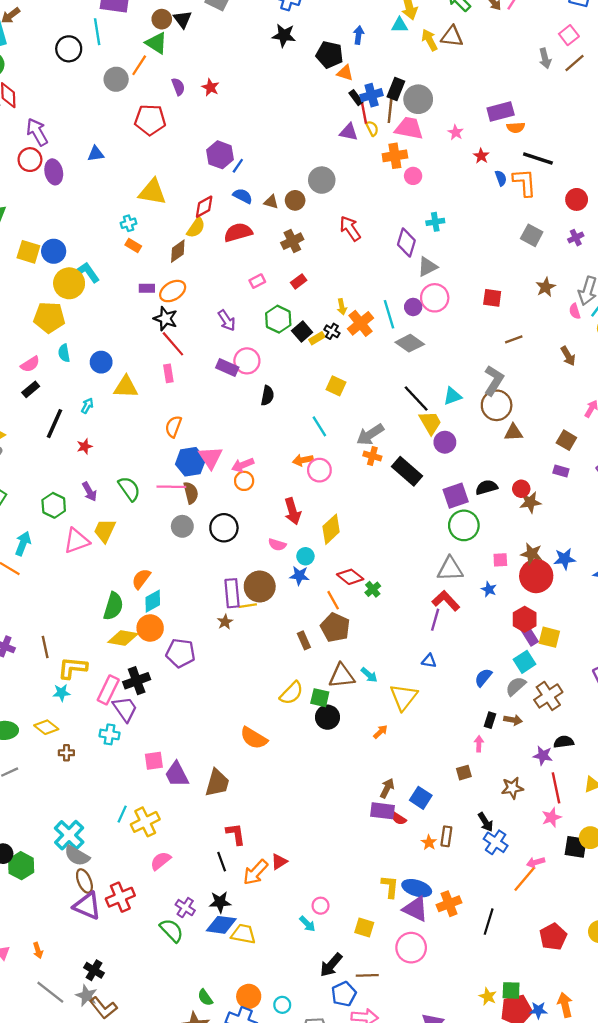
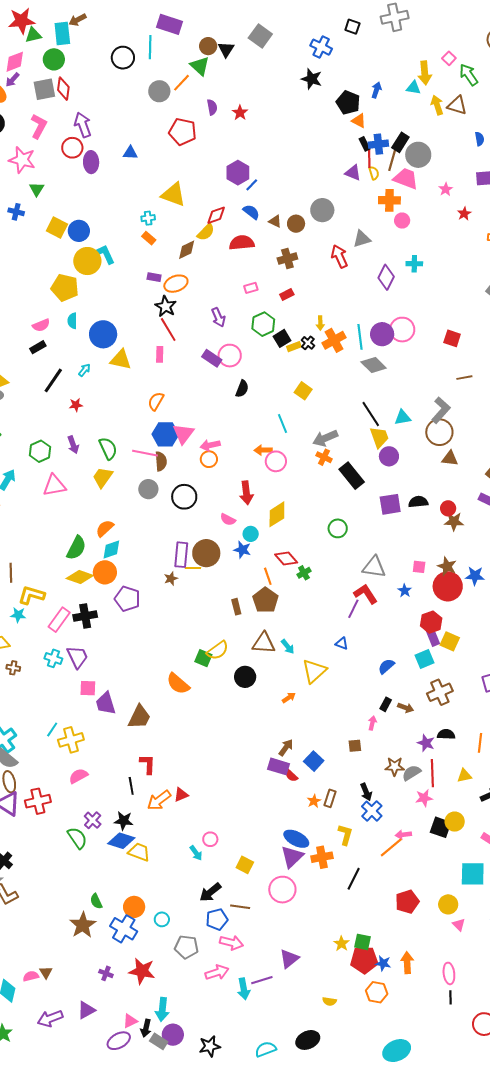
blue semicircle: (501, 178) -> (480, 139), moved
gray triangle: (427, 267) -> (362, 239), moved
purple circle: (413, 307) -> (382, 334), size x1.5
blue circle: (101, 362) -> (103, 334), size x1.4
green circle: (464, 525) -> (338, 528), moved, size x0.7
yellow trapezoid: (105, 531) -> (103, 477), moved
gray semicircle: (516, 686) -> (411, 773), moved
green square: (320, 698) -> (203, 658), moved
purple trapezoid: (125, 709) -> (77, 657), moved
yellow L-shape: (390, 887) -> (345, 835), moved
purple triangle: (415, 909) -> (292, 857), turned 40

